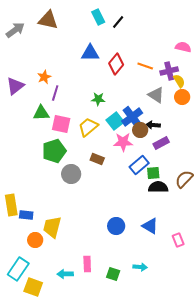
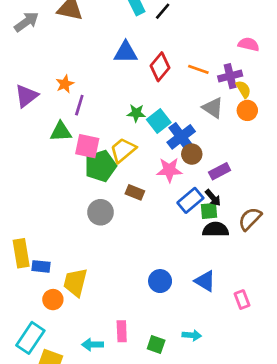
cyan square: (115, 121) -> (159, 121), moved
black arrow: (153, 125) -> (213, 198), moved, turned -136
green pentagon: (54, 151) -> (101, 166), moved

